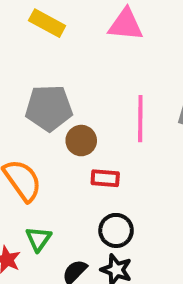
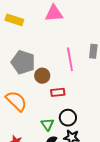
gray pentagon: (49, 108) -> (23, 62), turned 30
green triangle: (38, 239) -> (47, 124), moved

